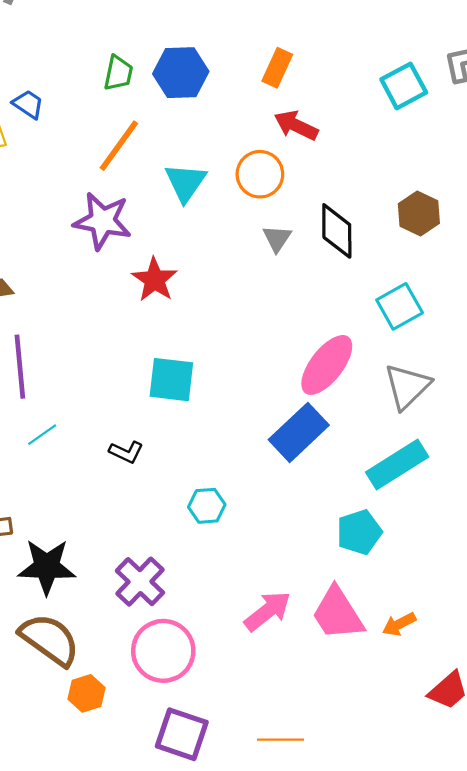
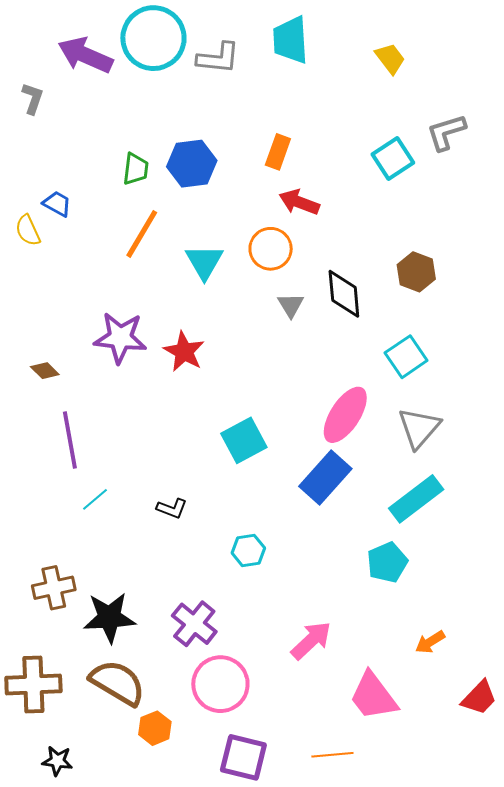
purple star: (102, 221) -> (120, 338), moved
cyan square: (171, 380) -> (244, 440), moved, turned -30
pink trapezoid: (338, 614) -> (373, 696), moved

